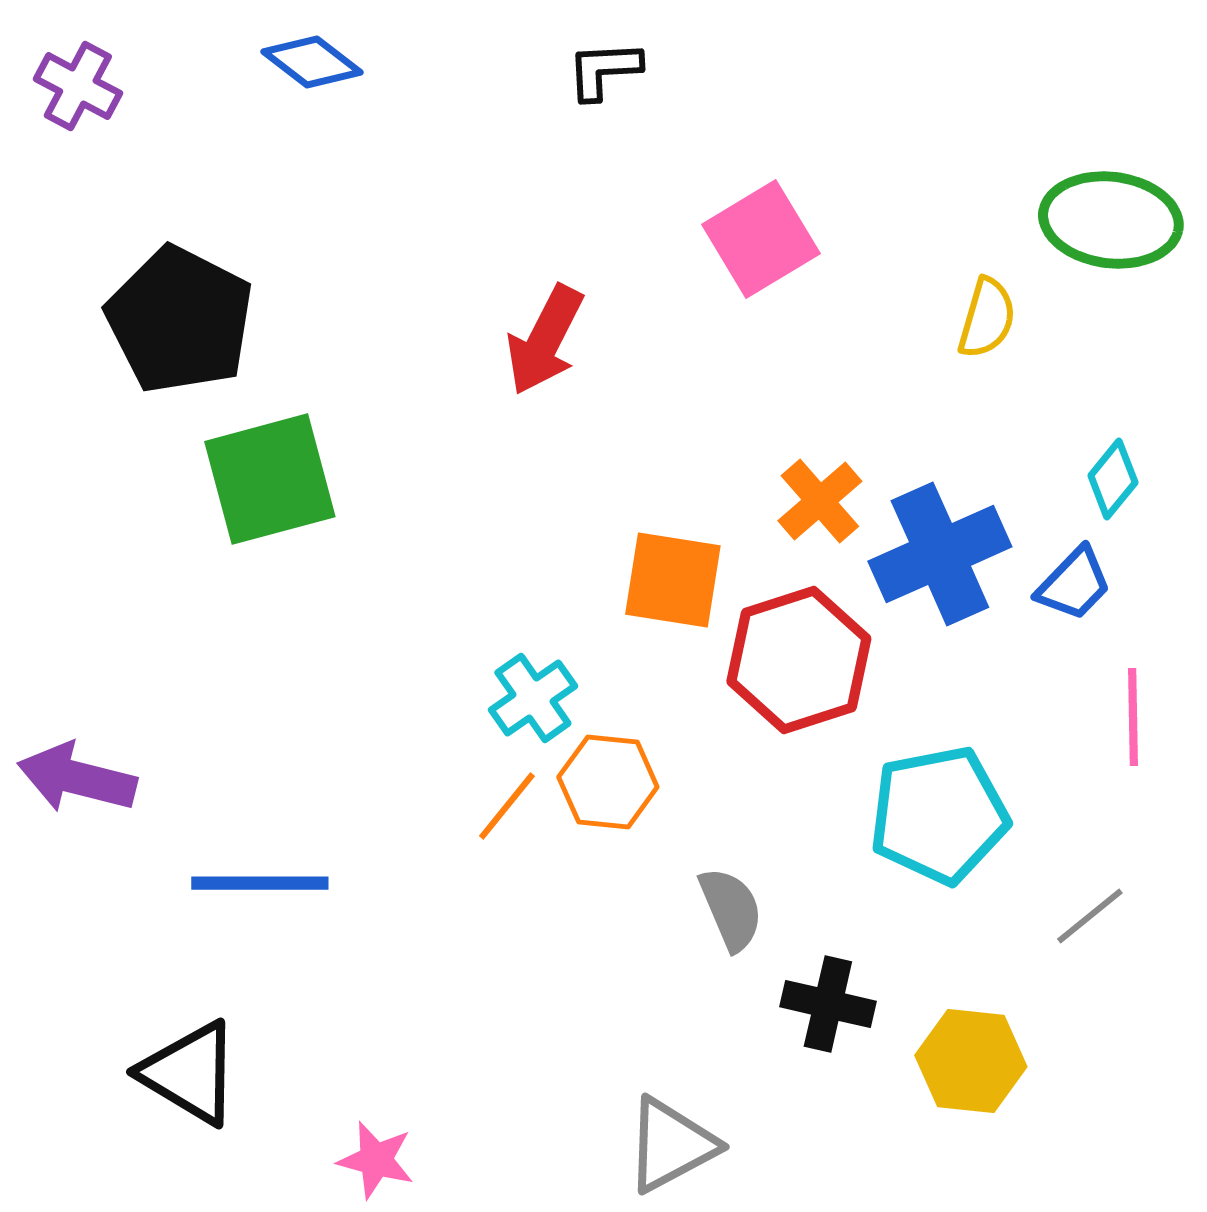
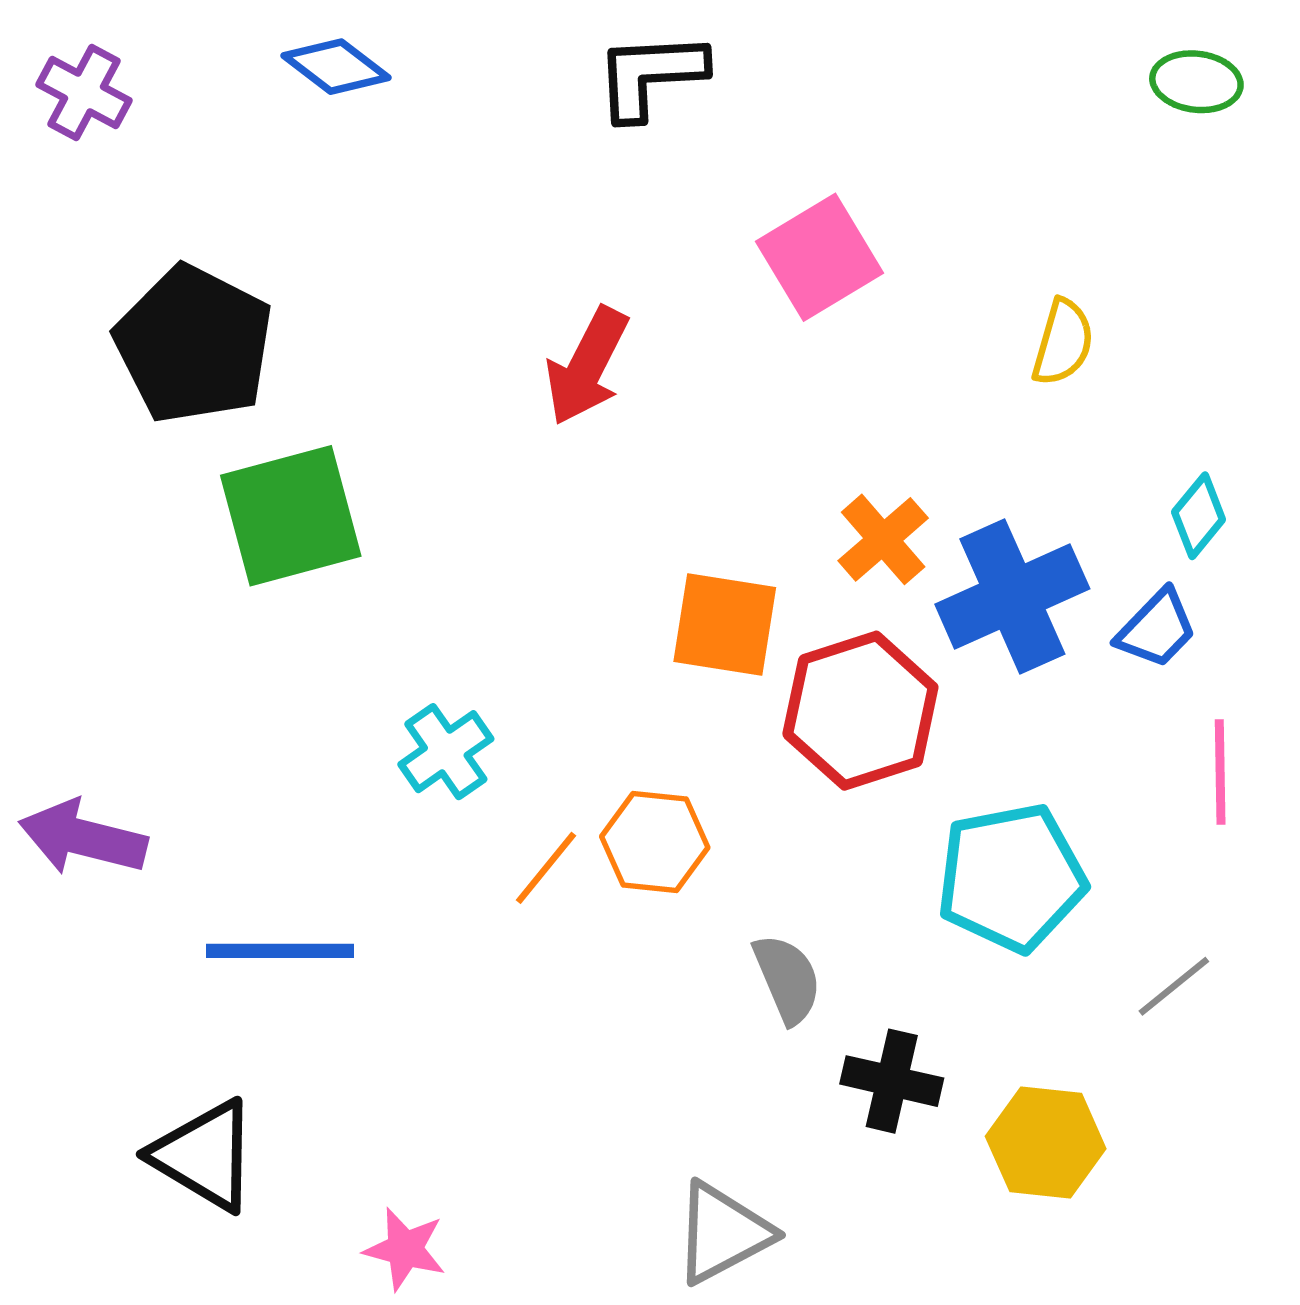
black L-shape: (604, 70) -> (650, 75), size x1.4
green ellipse: (1111, 220) -> (1196, 82), moved, size x0.6
cyan cross: (533, 698) -> (446, 752), moved

